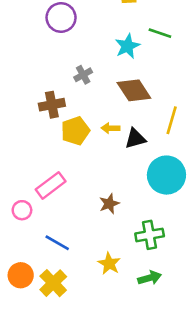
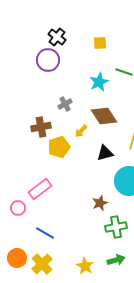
yellow arrow: (111, 128) -> (81, 131), moved, turned -48
brown star: (109, 204) -> (100, 203), moved
yellow star: (109, 264) -> (85, 266), moved

